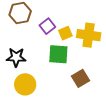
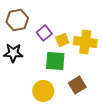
black star: (16, 57) -> (13, 53), moved
yellow circle: (25, 84) -> (43, 91), moved

